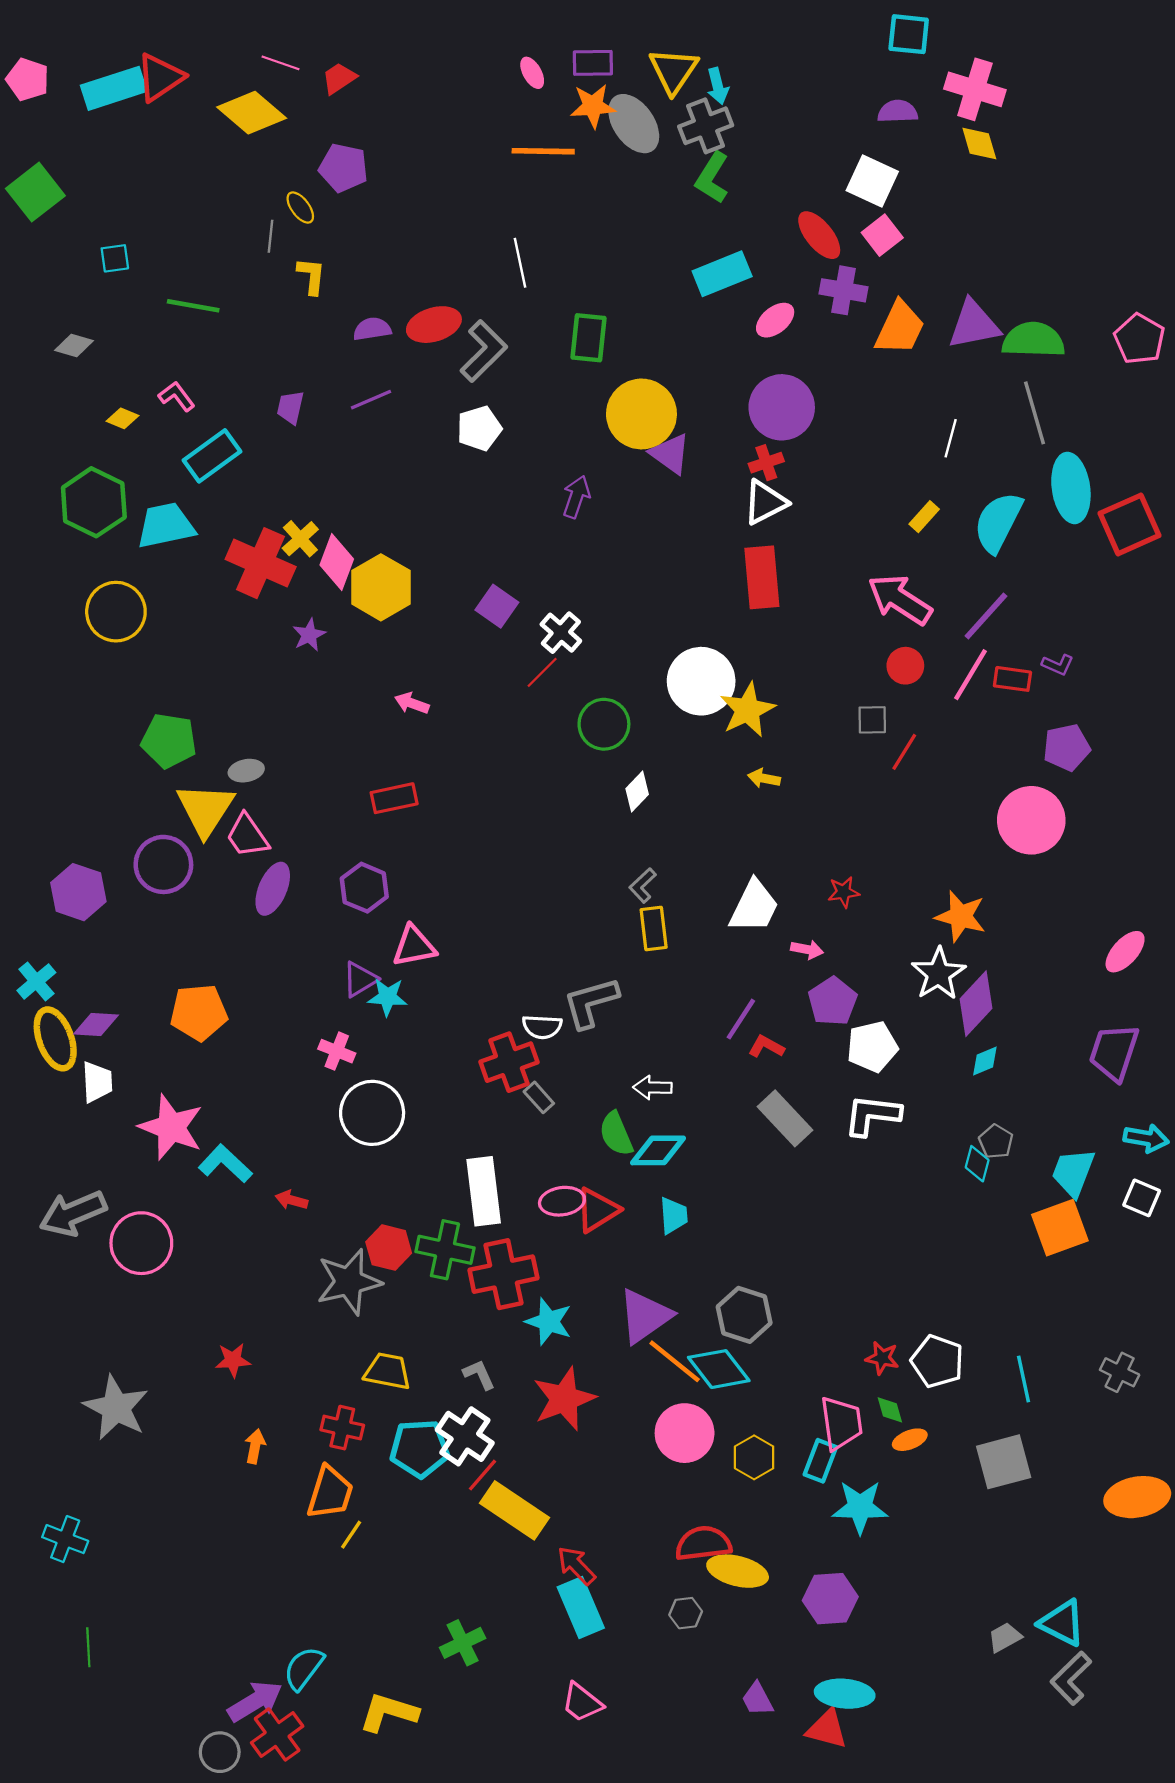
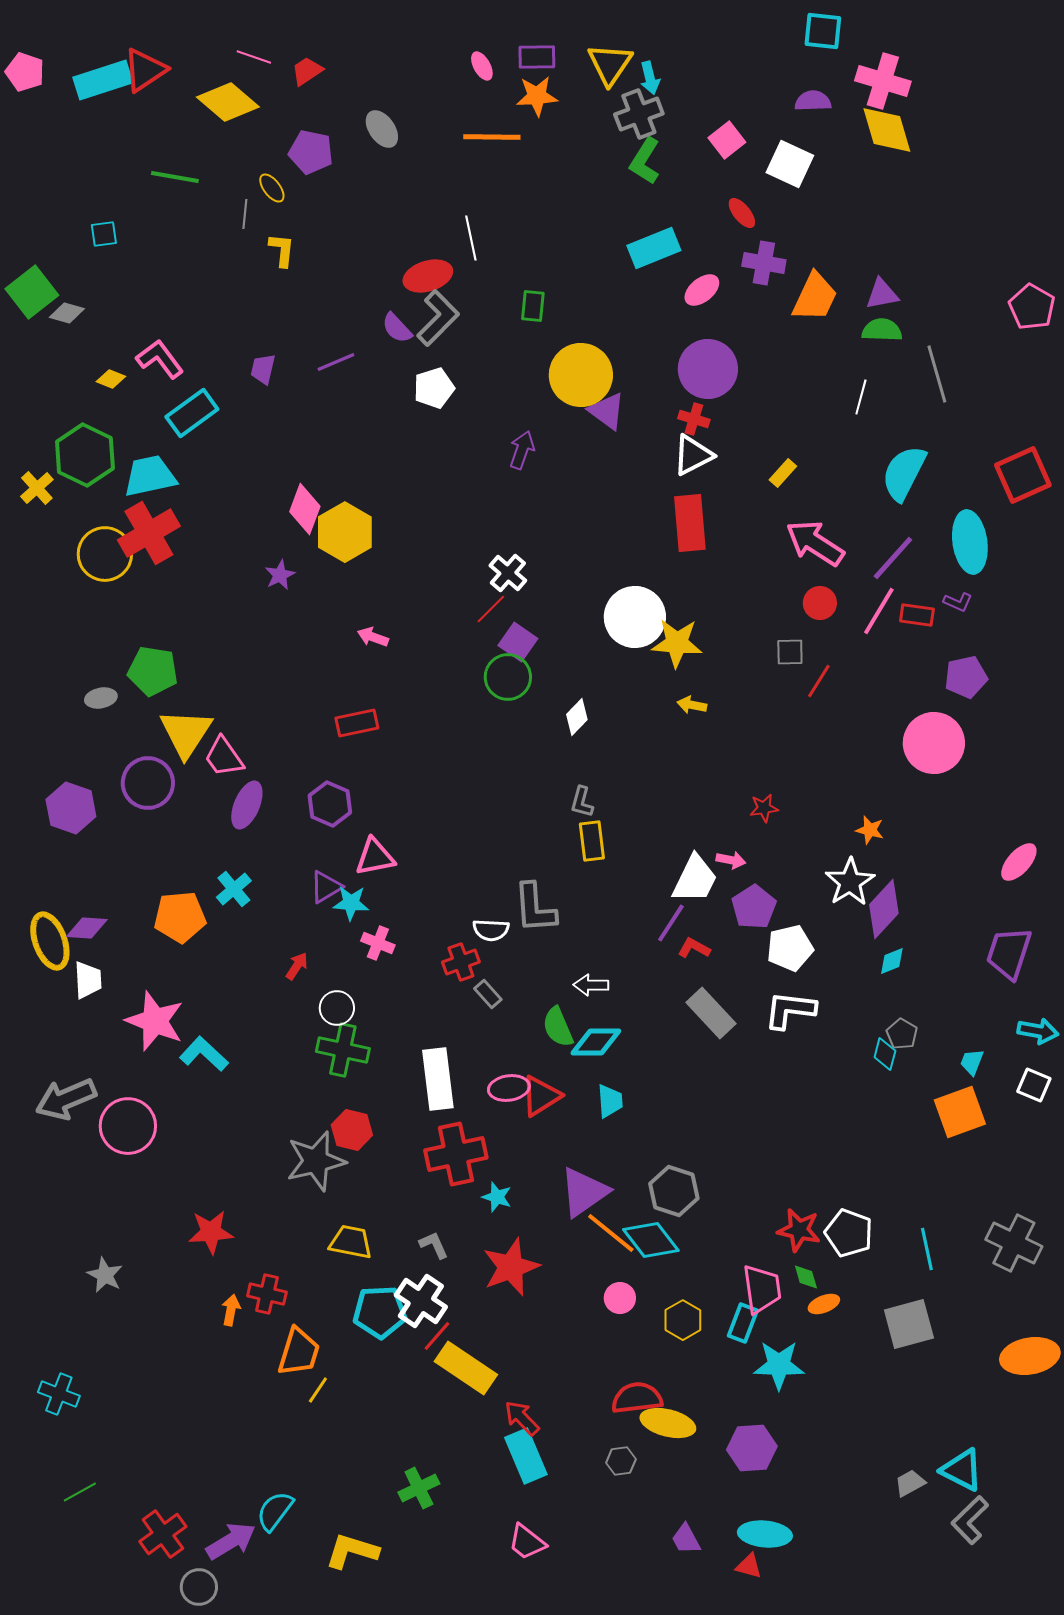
gray ellipse: (634, 124) -> (382, 129), moved, size x0.7
yellow diamond: (979, 143) -> (887, 130), size x1.5
green square: (35, 192) -> (32, 292), moved
red ellipse: (819, 235) -> (742, 213), size x0.7
pink square: (882, 235) -> (727, 140), moved
green line: (193, 306) -> (175, 177), moved
red ellipse: (434, 325) -> (428, 276), moved
purple triangle: (974, 325) -> (882, 294), size x0.7
purple semicircle: (372, 329) -> (397, 328), moved, turned -124
green rectangle: (588, 338) -> (533, 306), size x0.7
green semicircle: (1033, 340) -> (882, 330), moved, size x0.7
pink L-shape: (177, 396) -> (160, 359), size x1.4
red cross: (766, 463) -> (694, 419), turned 36
cyan ellipse: (1071, 488) -> (970, 542), moved
yellow rectangle: (924, 517) -> (783, 473), moved
yellow cross: (300, 539) -> (37, 488), moved
red cross: (261, 563) -> (149, 533), moved, turned 36
purple square: (497, 606) -> (518, 642), moved
yellow star: (747, 710) -> (677, 643), turned 30
green circle: (604, 724) -> (508, 677), moved
gray ellipse: (246, 771) -> (101, 698), moved
gray L-shape: (643, 885) -> (582, 802), turned -32
white trapezoid: (754, 906) -> (695, 879), moved
orange star: (961, 916) -> (870, 830), size x0.6
cyan cross: (36, 981) -> (234, 889), moved
gray L-shape: (591, 1002) -> (535, 908), turned -78
pink cross: (337, 1051) -> (378, 943), moved
red cross: (509, 1062) -> (461, 962), size x0.7
white circle: (372, 1113) -> (337, 1008), size x0.6
cyan trapezoid: (1073, 1172) -> (972, 1062), size x0.6
red arrow: (291, 1200) -> (297, 966), moved, turned 108
green cross: (445, 1250) -> (343, 1050), moved
cyan star: (549, 1322) -> (497, 1197), size x0.7
red star: (882, 1358) -> (799, 1230), size x1.4
red star: (233, 1360) -> (211, 1232), size x1.4
gray cross: (1120, 1372) -> (1014, 1243), size x1.6
gray star: (116, 1408) -> (105, 1275), size x0.6
red cross: (342, 1428) -> (267, 1294), moved
pink circle: (685, 1433) -> (620, 1298), size x0.6
green line: (88, 1647) -> (80, 1492), turned 64
red triangle: (827, 1729) -> (749, 1566), size x0.7
red cross: (277, 1734) -> (163, 1534), moved

